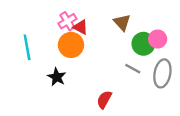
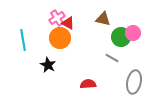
brown triangle: (122, 22) -> (103, 19), turned -35
gray ellipse: (162, 73) -> (134, 82), moved
red semicircle: (104, 100) -> (88, 84), turned 56

